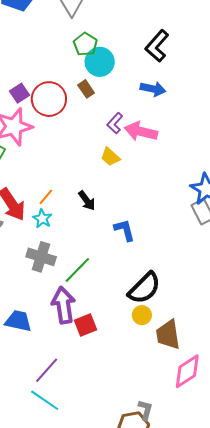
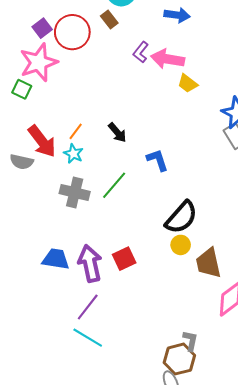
yellow trapezoid: (110, 157) -> (188, 83), moved
green line: (77, 270) -> (114, 185), moved
purple arrow: (63, 305) -> (90, 263), moved

